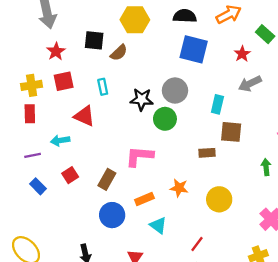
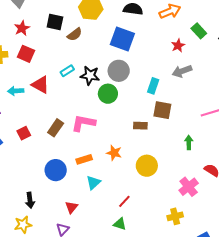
blue square: (194, 49) -> (122, 39), moved
red square: (64, 81) -> (26, 54), turned 30
cyan rectangle: (103, 87) -> (67, 71), moved, turned 64
cyan arrow: (60, 141) -> (16, 91), moved
brown rectangle: (107, 179) -> (56, 128), moved
cyan triangle: (158, 225) -> (93, 183), turned 35

